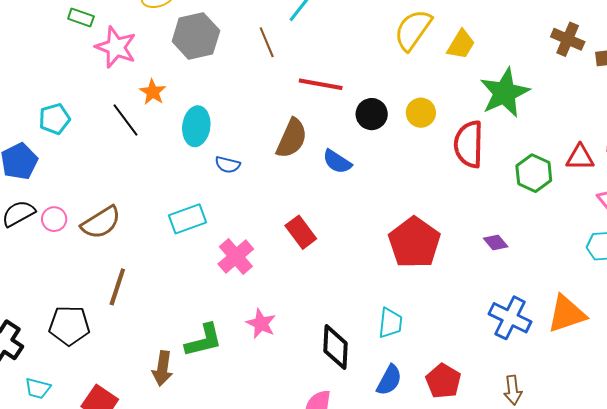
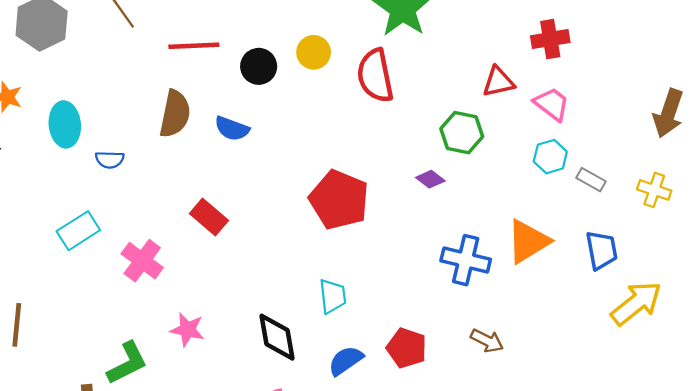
red triangle: (580, 157) -> (498, 82), moved
green hexagon: (534, 173) -> (462, 133), moved
blue semicircle: (389, 380) -> (346, 361), turned -140
brown arrow: (513, 390) -> (487, 341), turned -44

